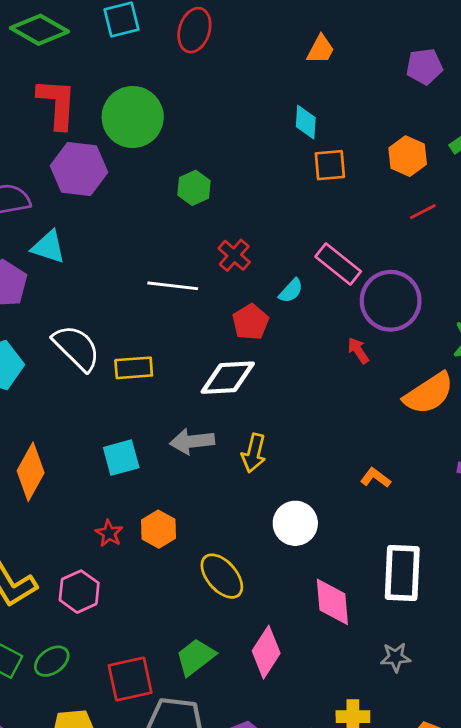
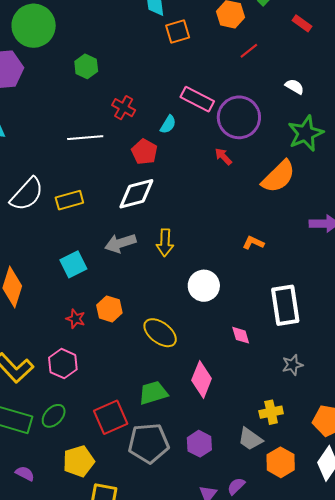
white semicircle: (77, 348) -> (27, 194), turned 99
pink diamond: (332, 602) -> (241, 335), size x0.6
green trapezoid: (196, 657) -> (153, 393), turned 32

